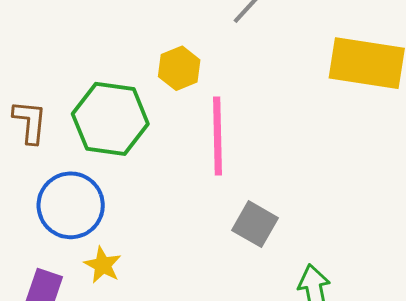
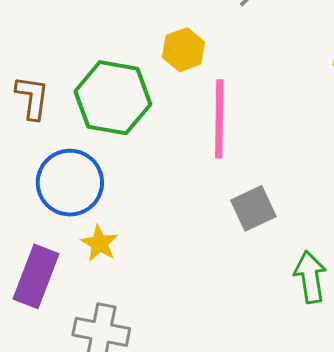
gray square: (255, 224) -> (253, 208), turned 33

